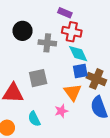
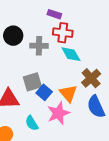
blue square: (80, 71) -> (44, 92), moved, turned -35
brown cross: (96, 79) -> (91, 78), turned 30
pink star: (61, 111) -> (58, 113), size x1.6

